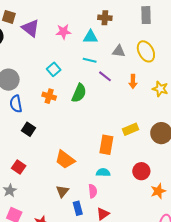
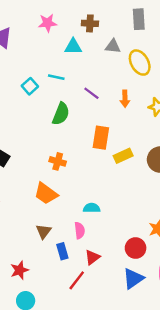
pink star: (63, 32) -> (48, 23), moved
gray triangle: (119, 51) -> (113, 46), moved
cyan line: (90, 60) -> (56, 77), moved
orange cross: (49, 96) -> (58, 161), moved
orange rectangle: (106, 145) -> (101, 138), moved
red circle: (141, 171) -> (136, 248), moved

